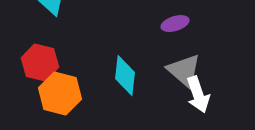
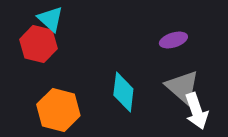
red hexagon: (40, 63) -> (38, 44), moved

